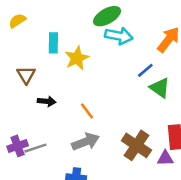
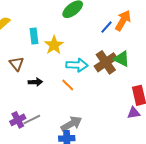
cyan arrow: (119, 36) -> (77, 65), moved
blue line: (145, 70) -> (106, 27), moved
gray arrow: (86, 142) -> (71, 124), moved
brown cross: (136, 145) -> (106, 62), moved, turned 30

